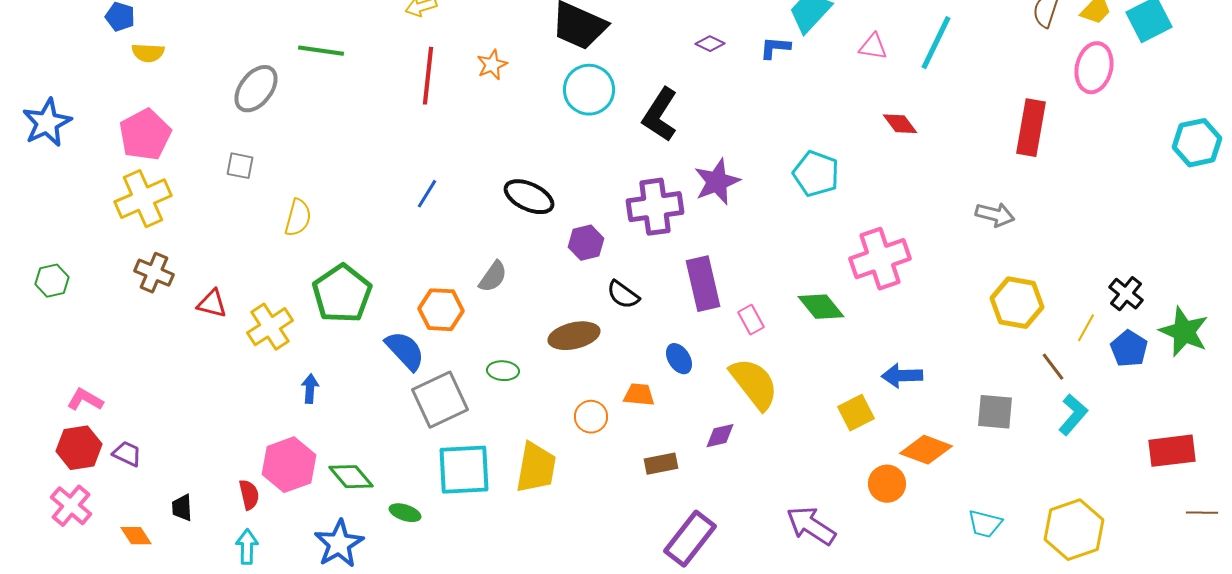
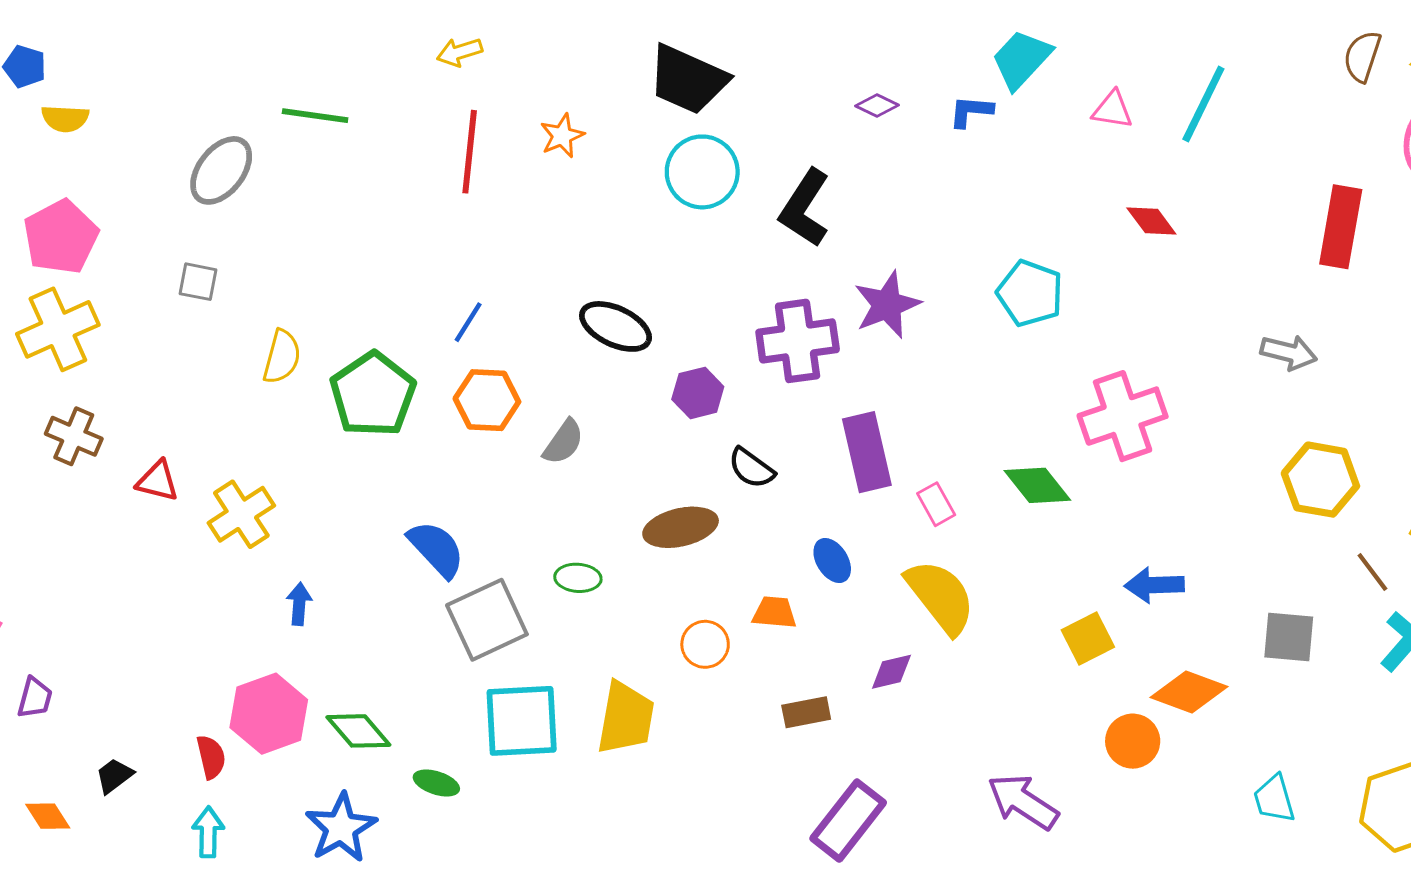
green pentagon: (342, 294) -> (373, 394), moved
orange hexagon: (441, 310) -> (487, 400), moved
purple trapezoid: (127, 454) -> (35, 698), turned 80
black trapezoid: (182, 508) -> (114, 776), turned 56
cyan trapezoid: (985, 524) -> (1274, 799), turned 60

